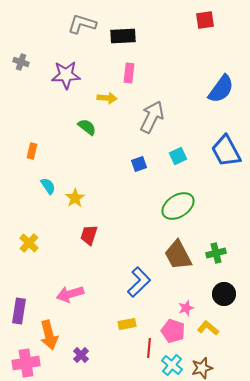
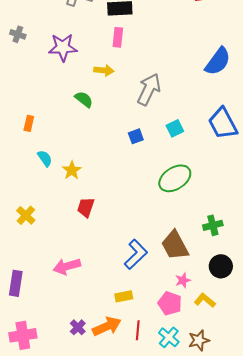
pink rectangle: (129, 73) -> (118, 37), moved
brown trapezoid: (178, 255) -> (175, 245), moved
orange arrow: (49, 335) -> (107, 326), moved, turned -100
red line: (149, 348) -> (138, 330), moved

